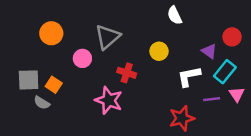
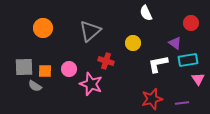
red circle: (232, 37) -> (191, 23), moved
pink circle: (82, 58) -> (69, 69), moved
cyan rectangle: (225, 72) -> (188, 60), turned 42
orange square: (54, 85) -> (45, 71), turned -32
purple line: (212, 99) -> (182, 103), moved

